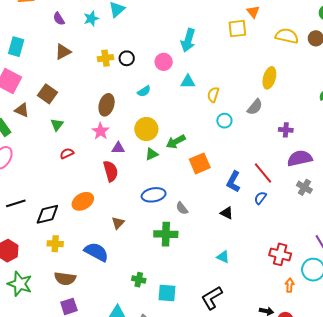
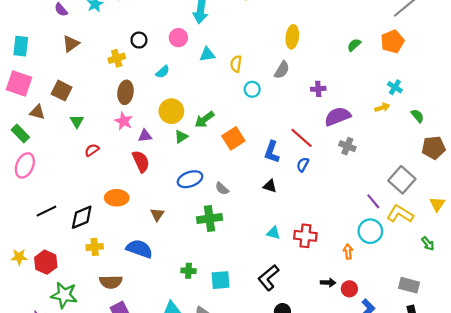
yellow cross: (105, 58) -> (117, 58), moved
orange ellipse: (83, 201) -> (117, 198), turned 40
red cross: (280, 254) -> (305, 236), moved

